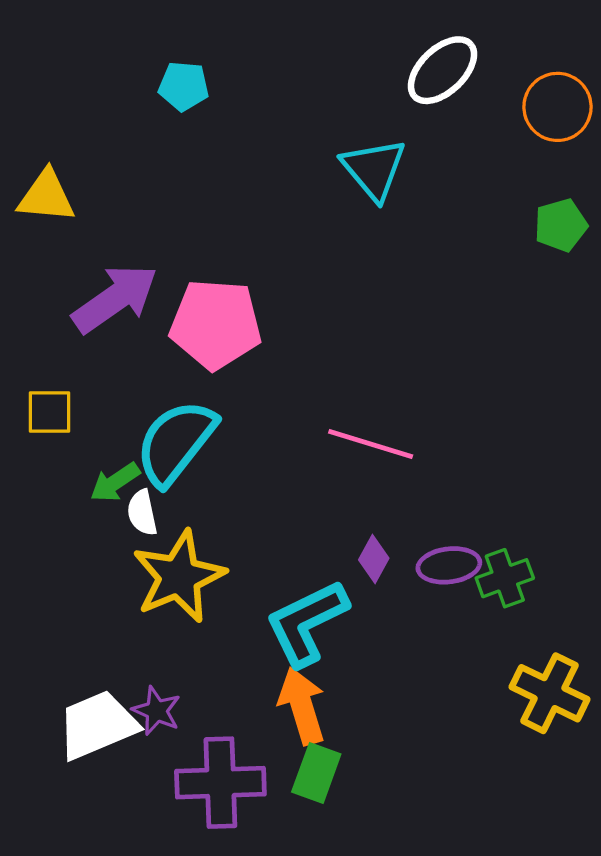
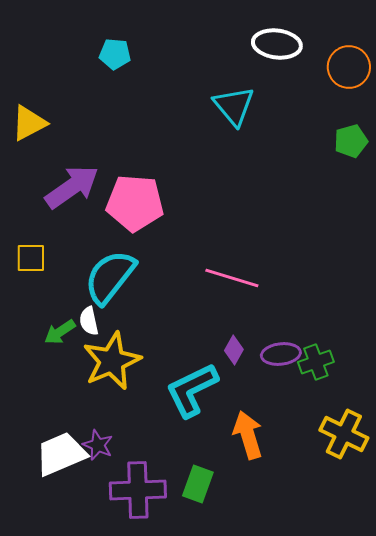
white ellipse: (442, 70) -> (277, 44), turned 51
yellow triangle: (46, 196) -> (29, 123), turned -33
green arrow: (115, 482) -> (60, 332), moved
orange arrow: (302, 706) -> (248, 435), moved

